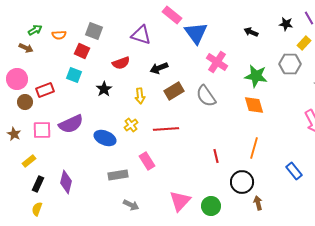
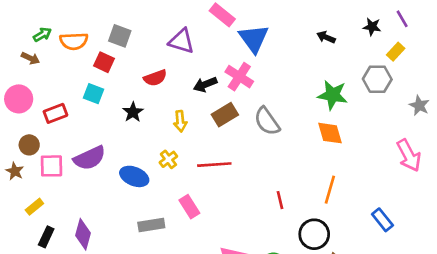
orange semicircle: (59, 35) -> (74, 41), size x1.5
pink cross: (217, 62) -> (239, 77), moved
brown circle: (25, 102) -> (29, 145), moved

